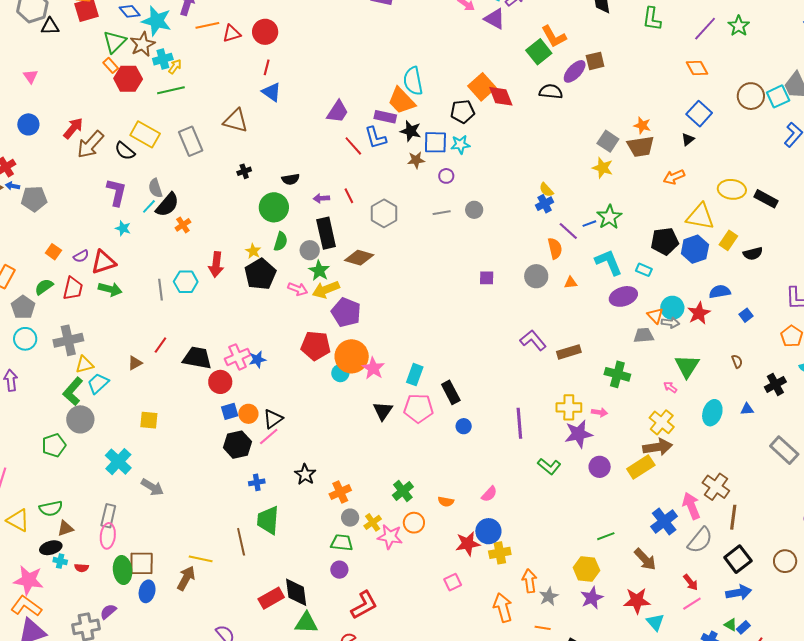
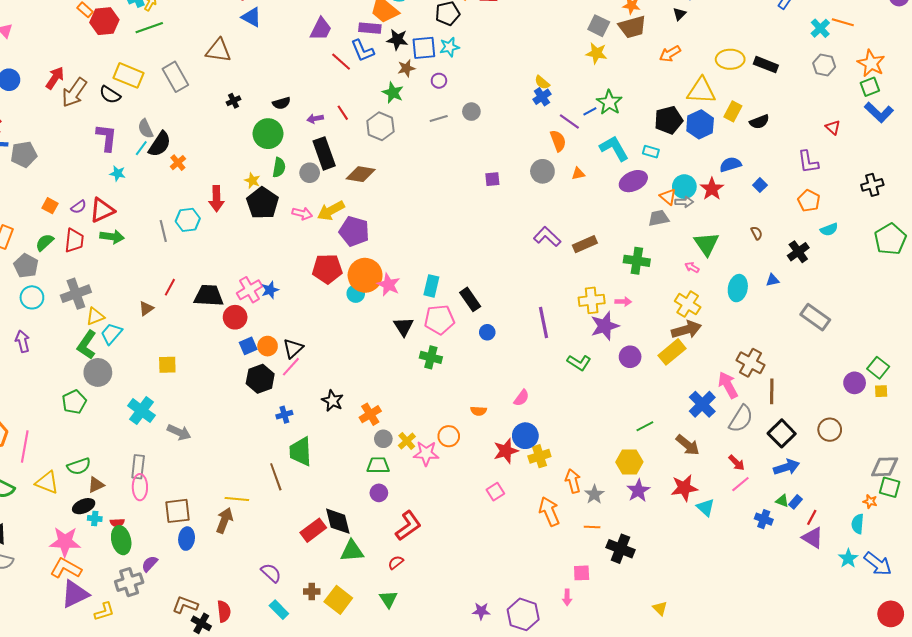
green star: (319, 271) -> (393, 93), moved
green cross: (403, 491) -> (431, 357), moved, turned -30
green ellipse: (123, 570) -> (121, 540), moved

